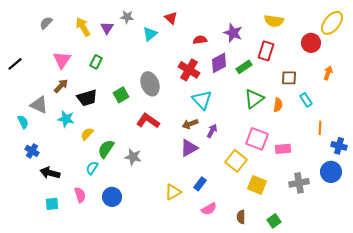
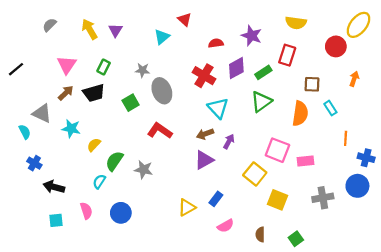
gray star: (127, 17) -> (142, 70), moved
black trapezoid: (87, 98) -> (94, 93), moved
green triangle: (254, 99) -> (261, 102), moved
orange semicircle: (278, 105) -> (300, 113), size x1.6

